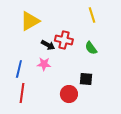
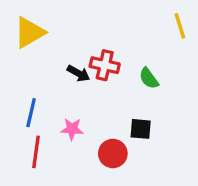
yellow line: (92, 15) -> (180, 26), moved
yellow triangle: (30, 21) -> (29, 32), moved
pink star: (44, 64) -> (72, 129), moved

